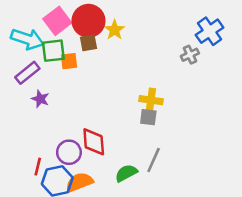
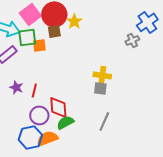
purple star: (40, 99) -> (16, 87), moved
red line: (38, 167) -> (34, 90), moved
green semicircle: (126, 173) -> (65, 122), moved

